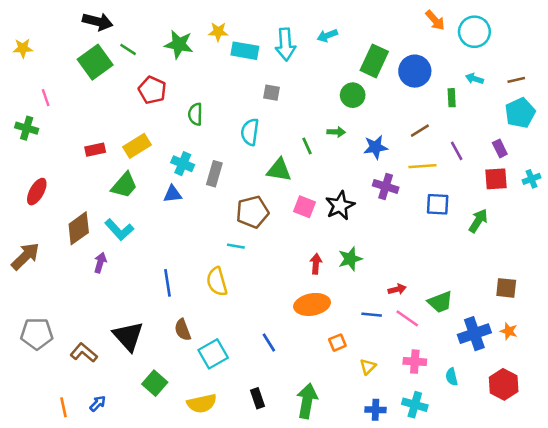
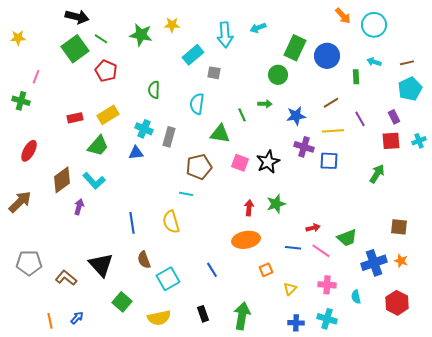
cyan rectangle: (245, 51) -> (193, 55), moved, turned -50
red pentagon: (152, 90) -> (106, 71), moved
pink line: (46, 98) -> (36, 77), turned 40
blue square: (438, 204) -> (329, 161), moved

